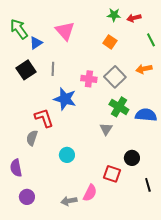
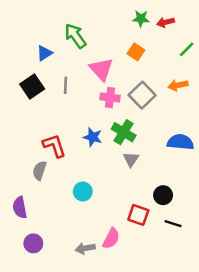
green arrow: (19, 29) -> (75, 36), moved
pink triangle: (65, 31) -> (101, 69), moved
green line: (151, 40) -> (187, 49), turned 72
blue star: (65, 99) -> (93, 137), moved, size x0.7
green cross: (119, 107) -> (124, 132), moved
black line: (148, 185) -> (173, 224), moved, turned -56

